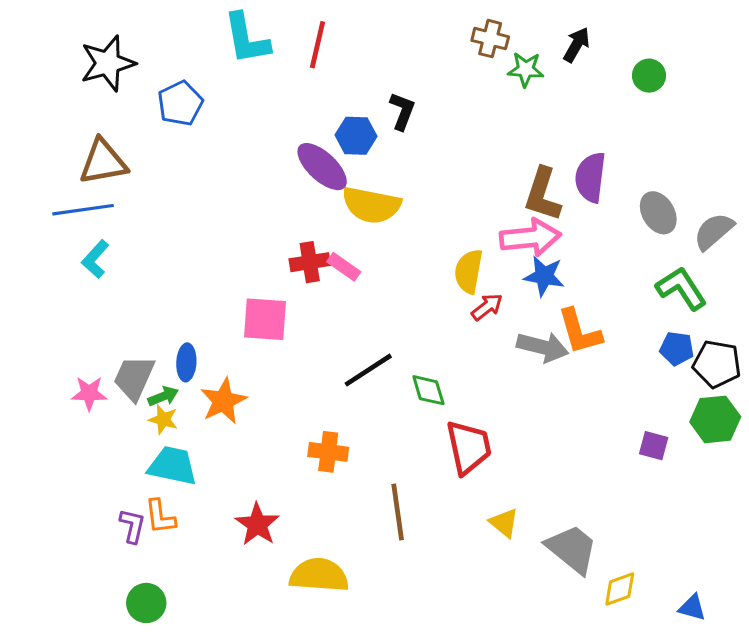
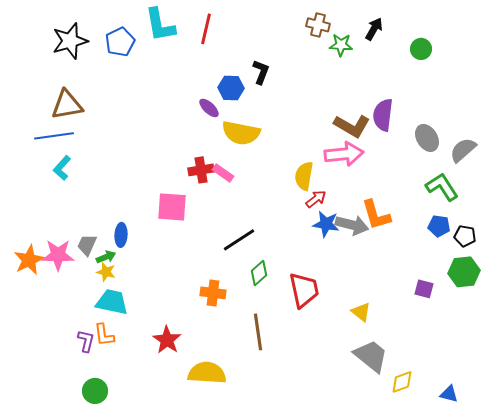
blue pentagon: (180, 103) -> (120, 42), moved
purple ellipse: (322, 167) -> (209, 108), size x0.6
brown L-shape: (543, 194) -> (352, 126), turned -78
blue star: (544, 276) -> (326, 224), moved
black pentagon: (717, 364) -> (465, 236), size x0.7
gray trapezoid: (134, 378) -> (87, 245), size x0.7
green diamond: (428, 390) -> (259, 273), moved, turned 65
pink star: (89, 393) -> (58, 255), size x1.4
orange star: (223, 401) -> (29, 260), moved
yellow triangle: (504, 523) -> (361, 312), moved

